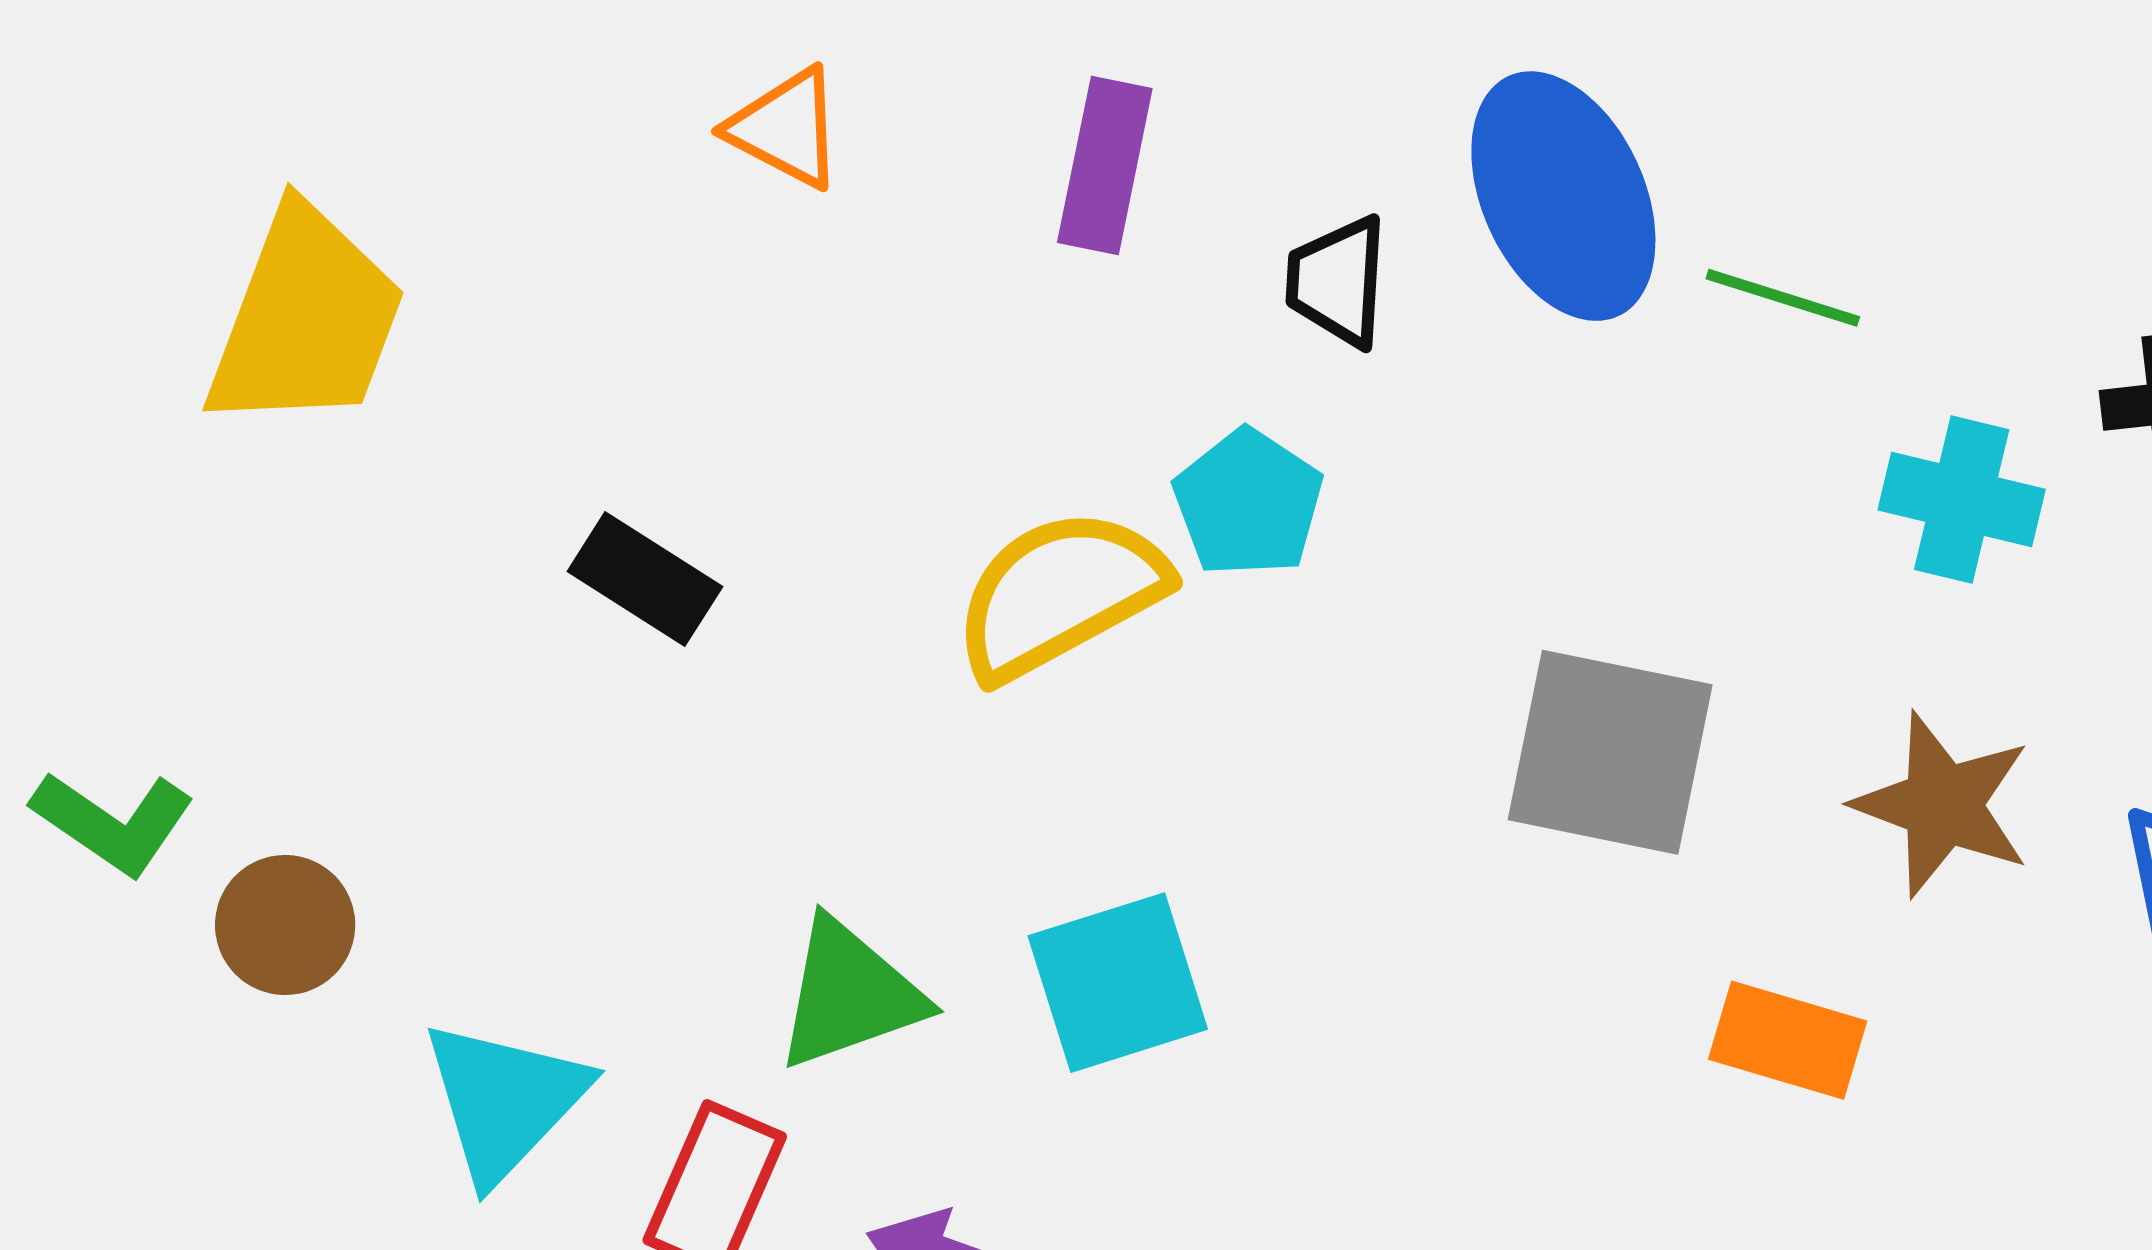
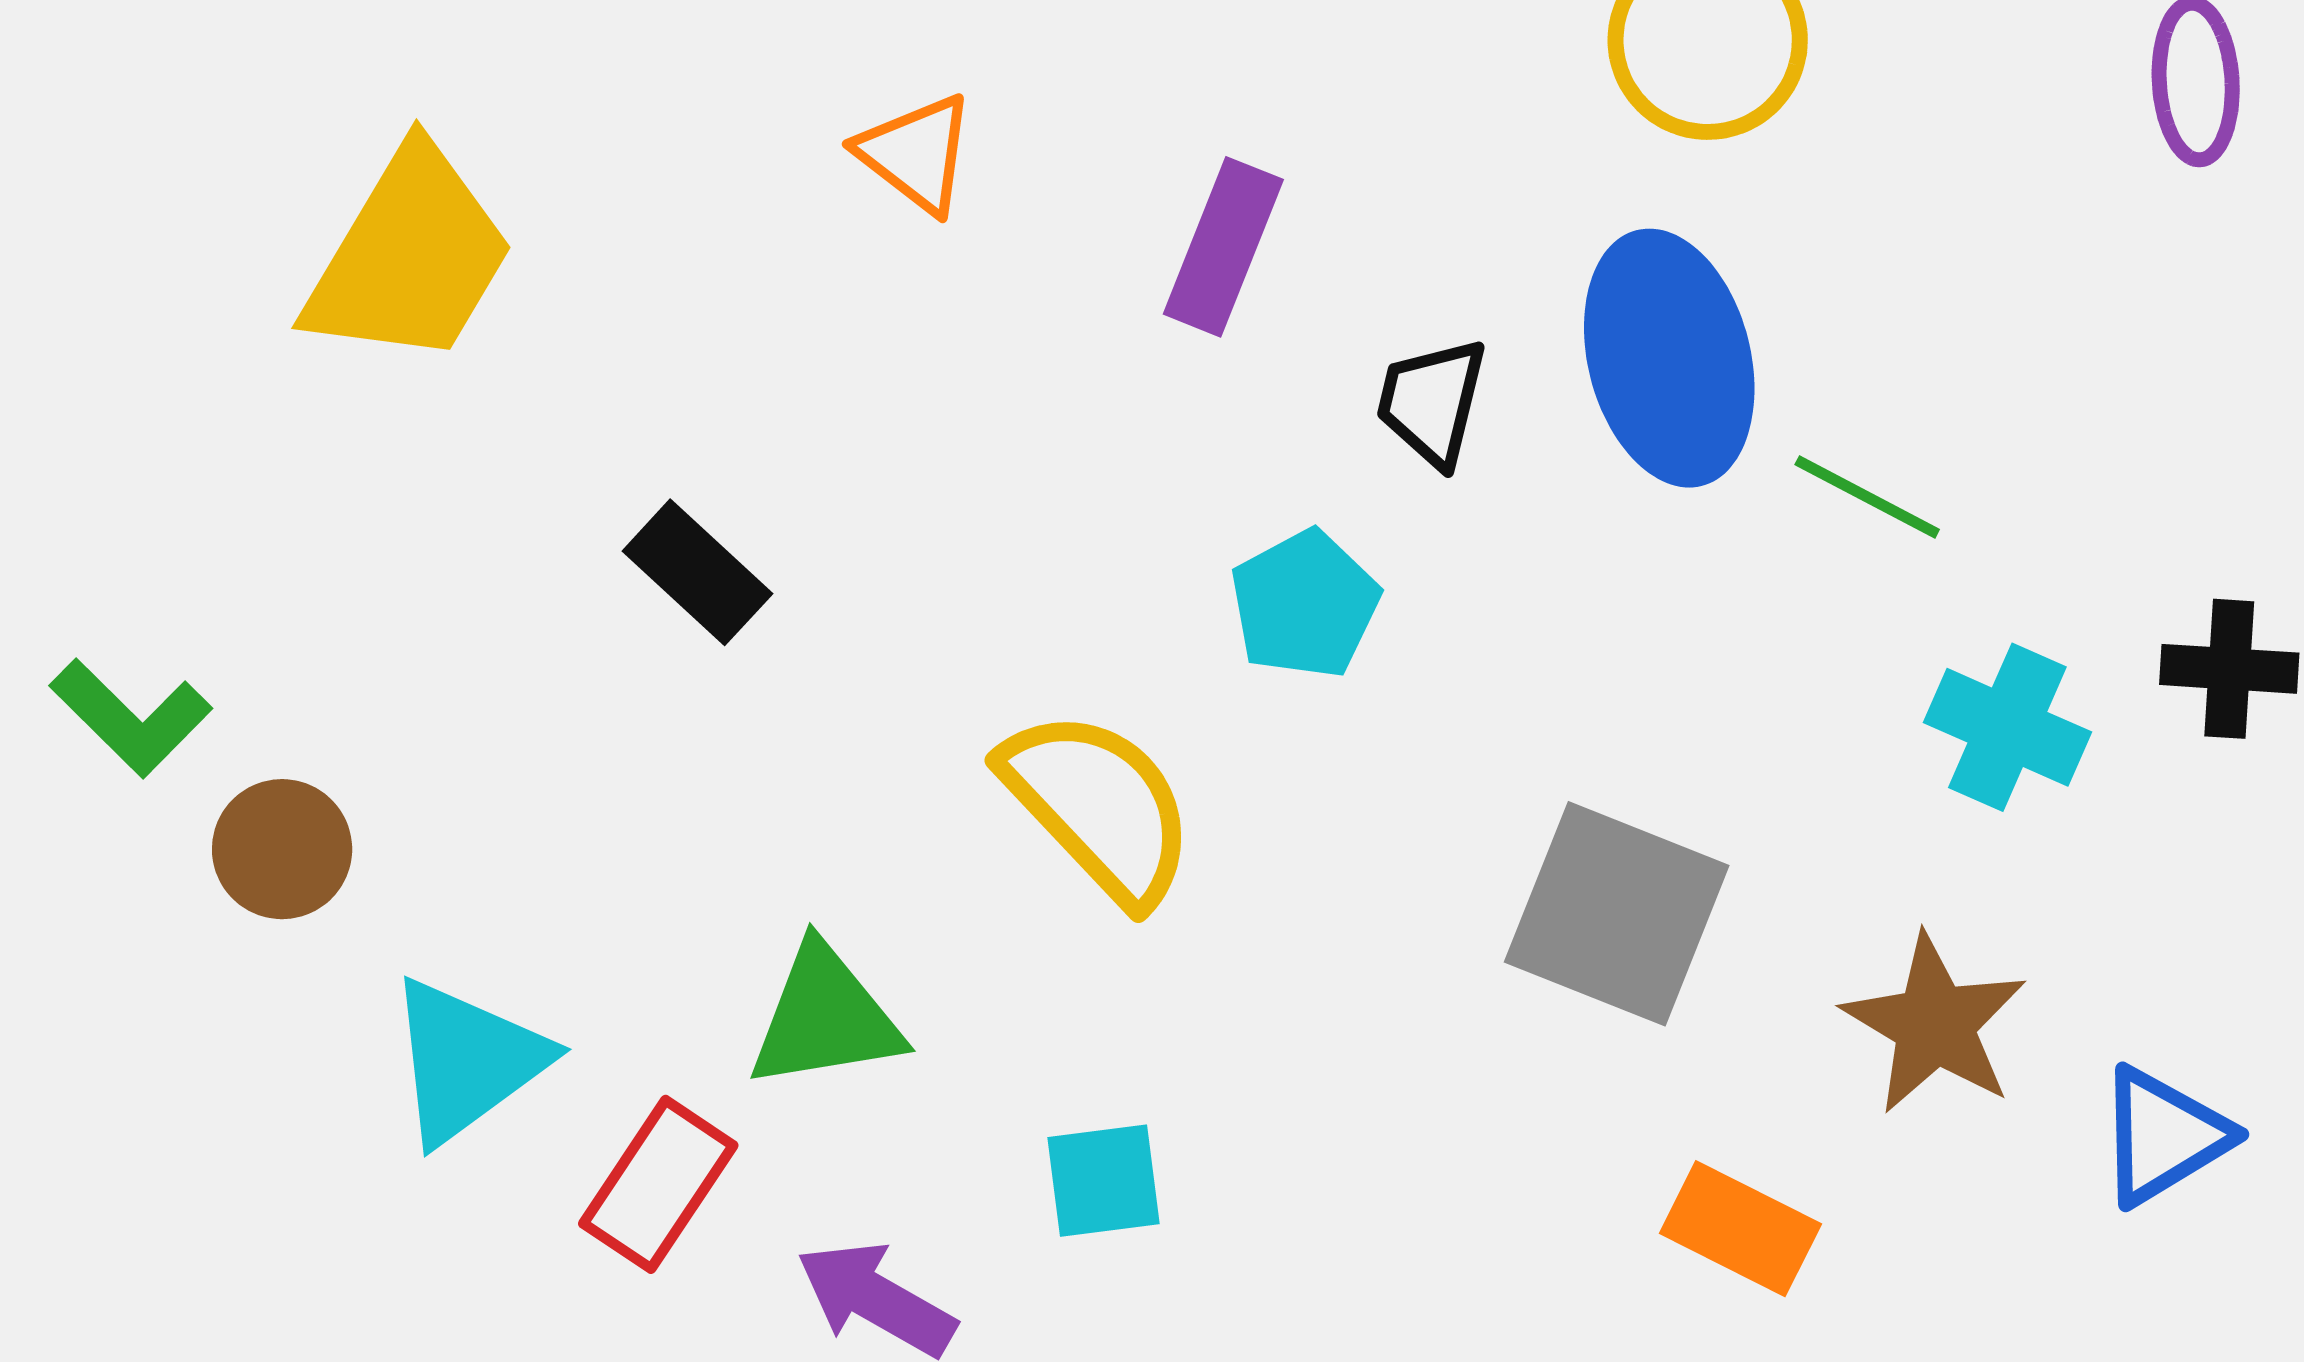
yellow semicircle: (1060, 594) -> (1099, 806), moved, turned 65
cyan square: (1118, 983) -> (1104, 1181), moved, size x0.7

